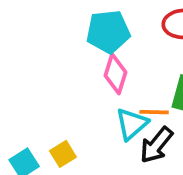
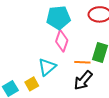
cyan triangle: (132, 124) -> (47, 67), moved

